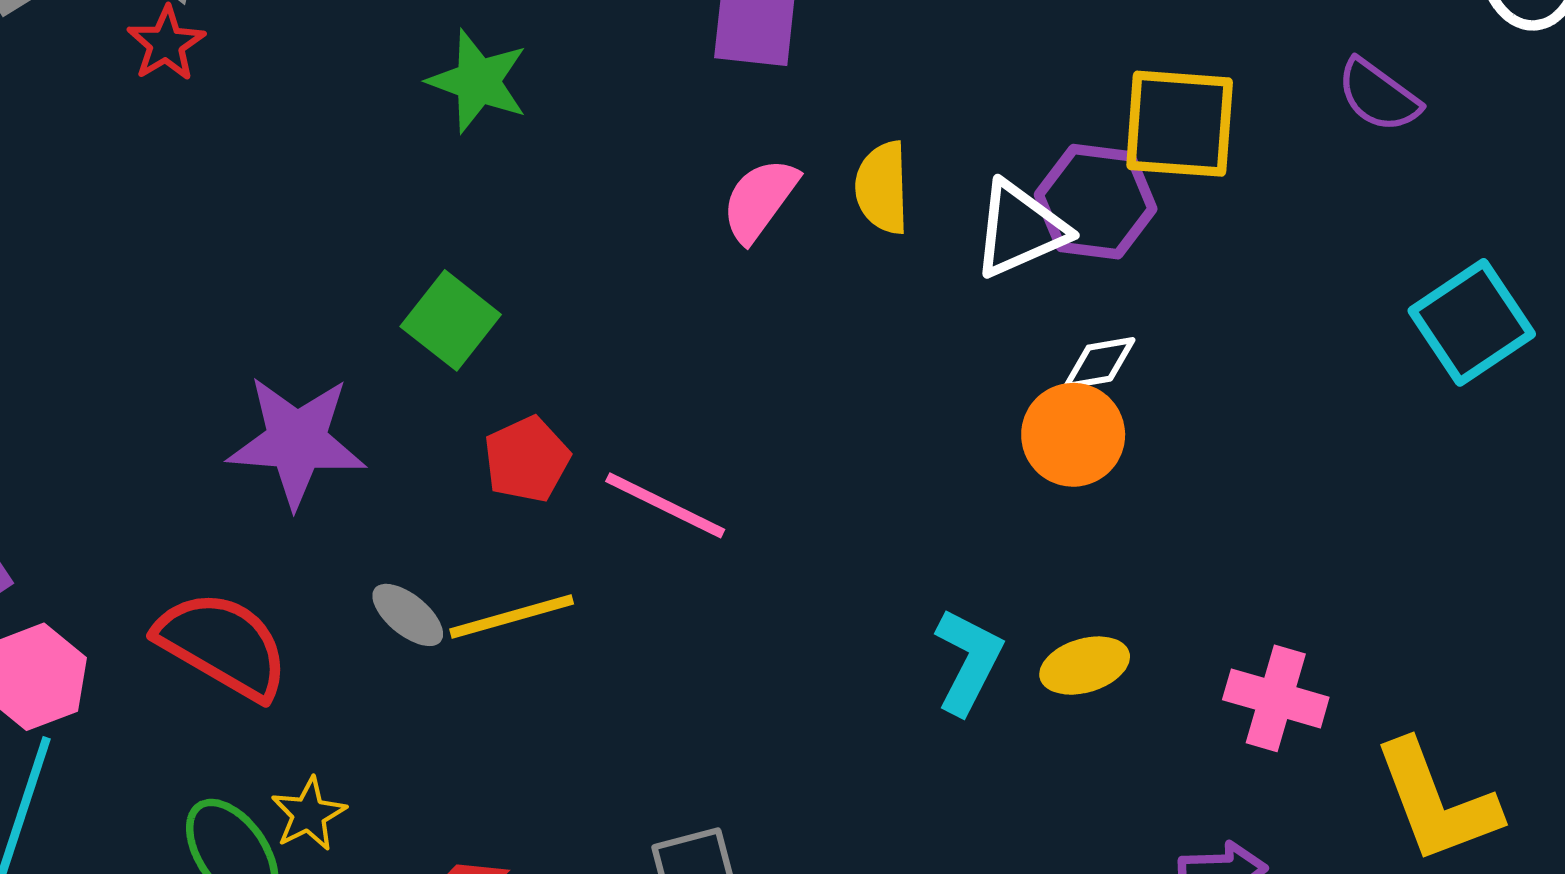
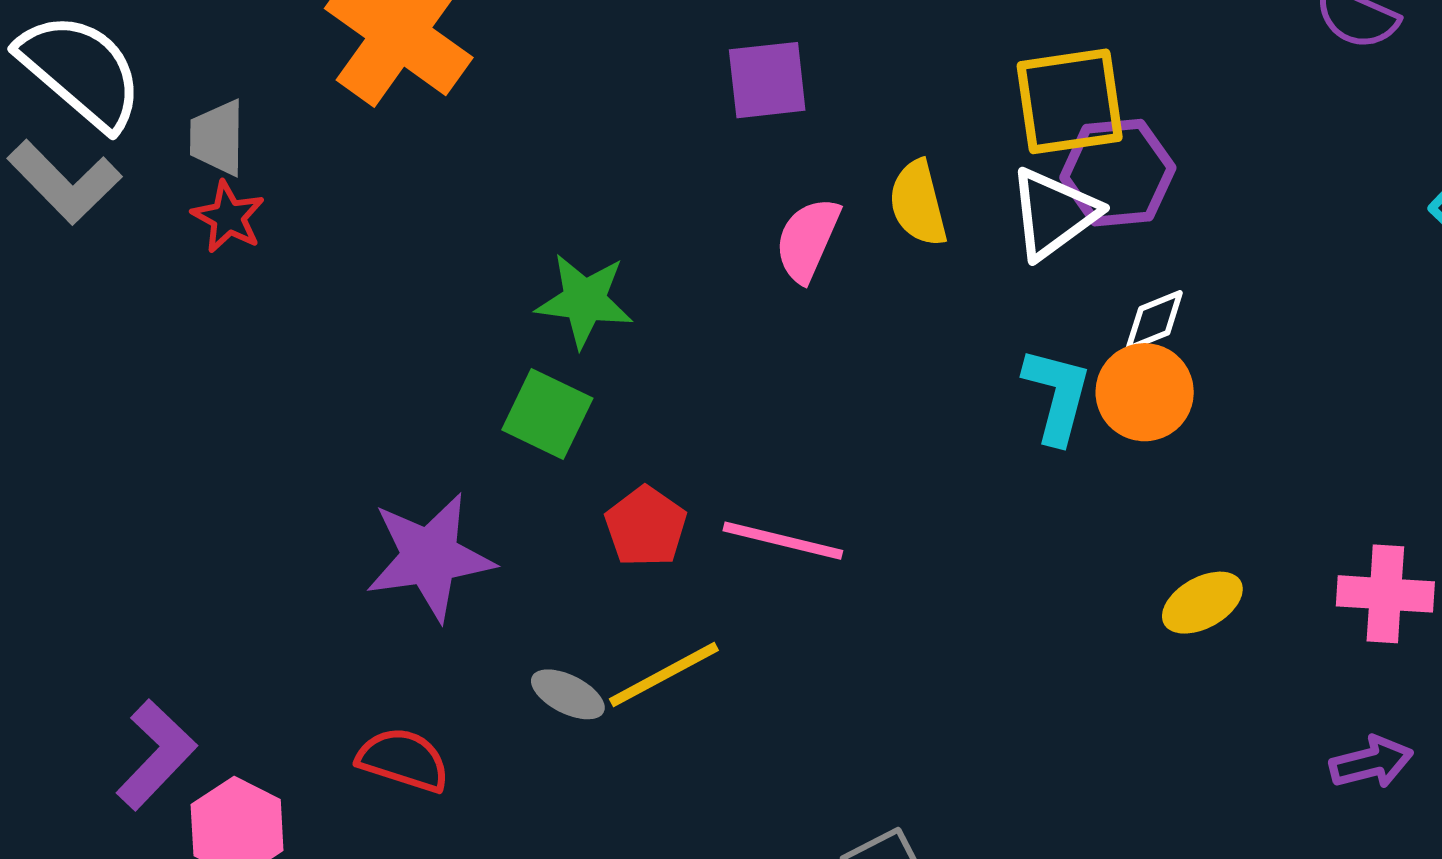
green star: (478, 81) -> (584, 301), moved
yellow square: (1180, 124) -> (1070, 101), moved
red semicircle: (223, 645) -> (403, 760), size x0.7
cyan L-shape: (968, 661) -> (1057, 395), moved

